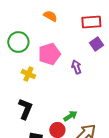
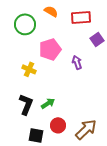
red rectangle: (91, 22) -> (81, 17), moved
green circle: (18, 42) -> (25, 24), moved
green arrow: (70, 116) -> (48, 103), moved

